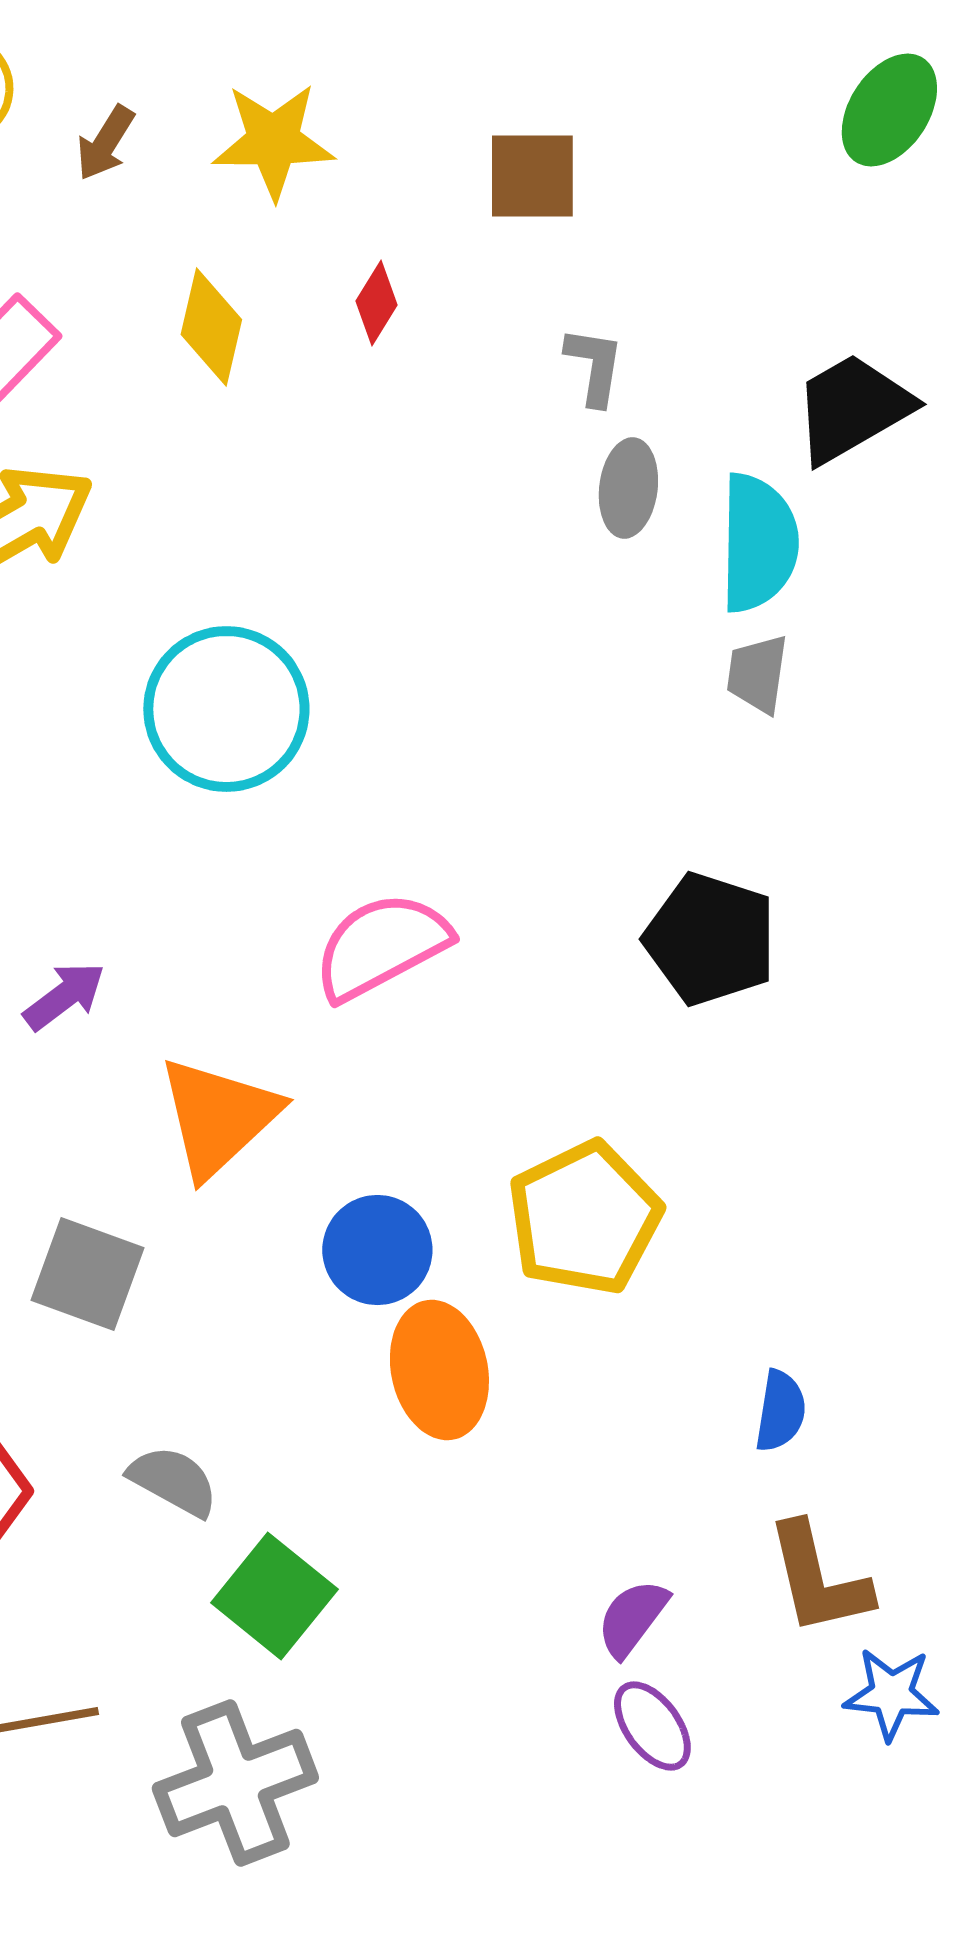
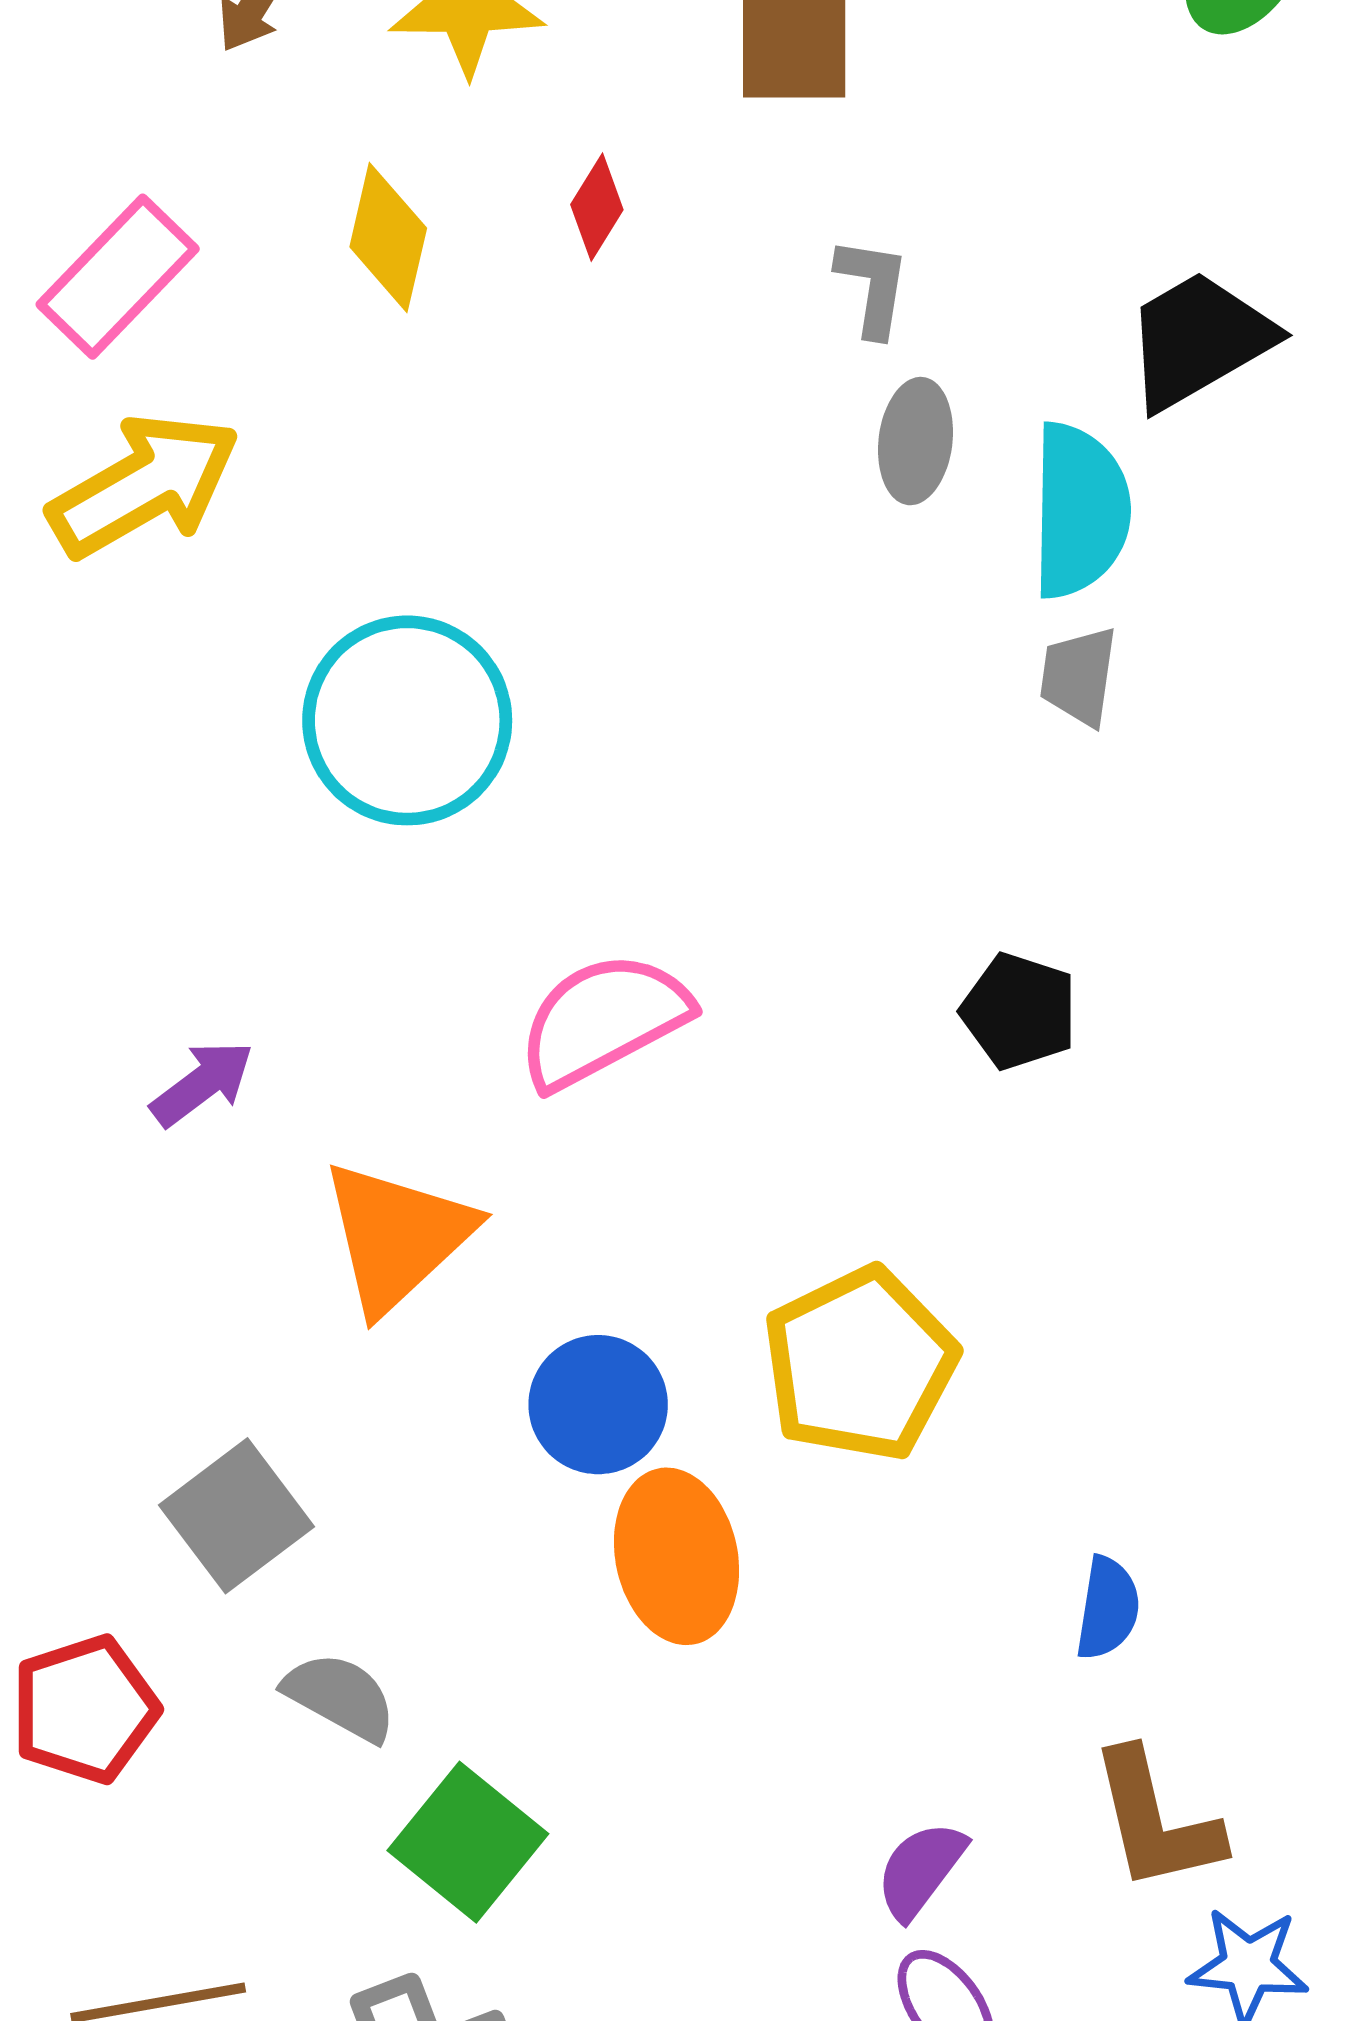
black pentagon: (710, 939) -> (1019, 1011), size x0.7
gray square: (87, 1274) -> (236, 1516), moved, turned 33

